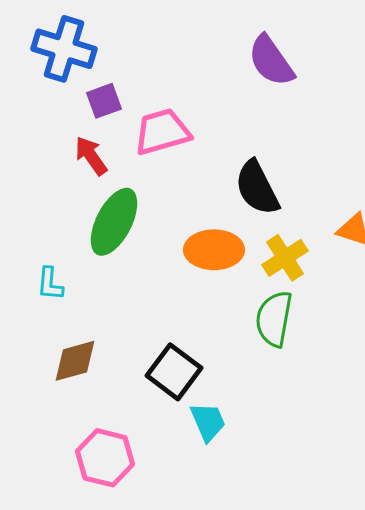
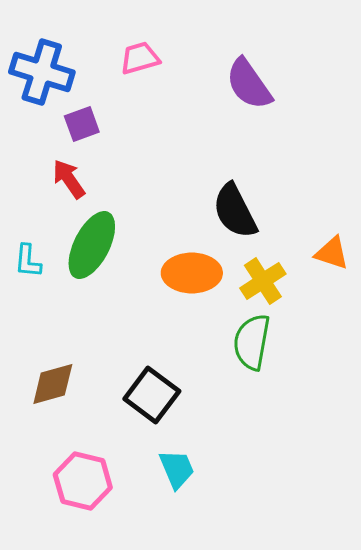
pink trapezoid: (162, 132) -> (140, 58), moved, size x0.7
cyan L-shape: (50, 284) -> (28, 261), moved
cyan trapezoid: (208, 422) -> (177, 469), moved

